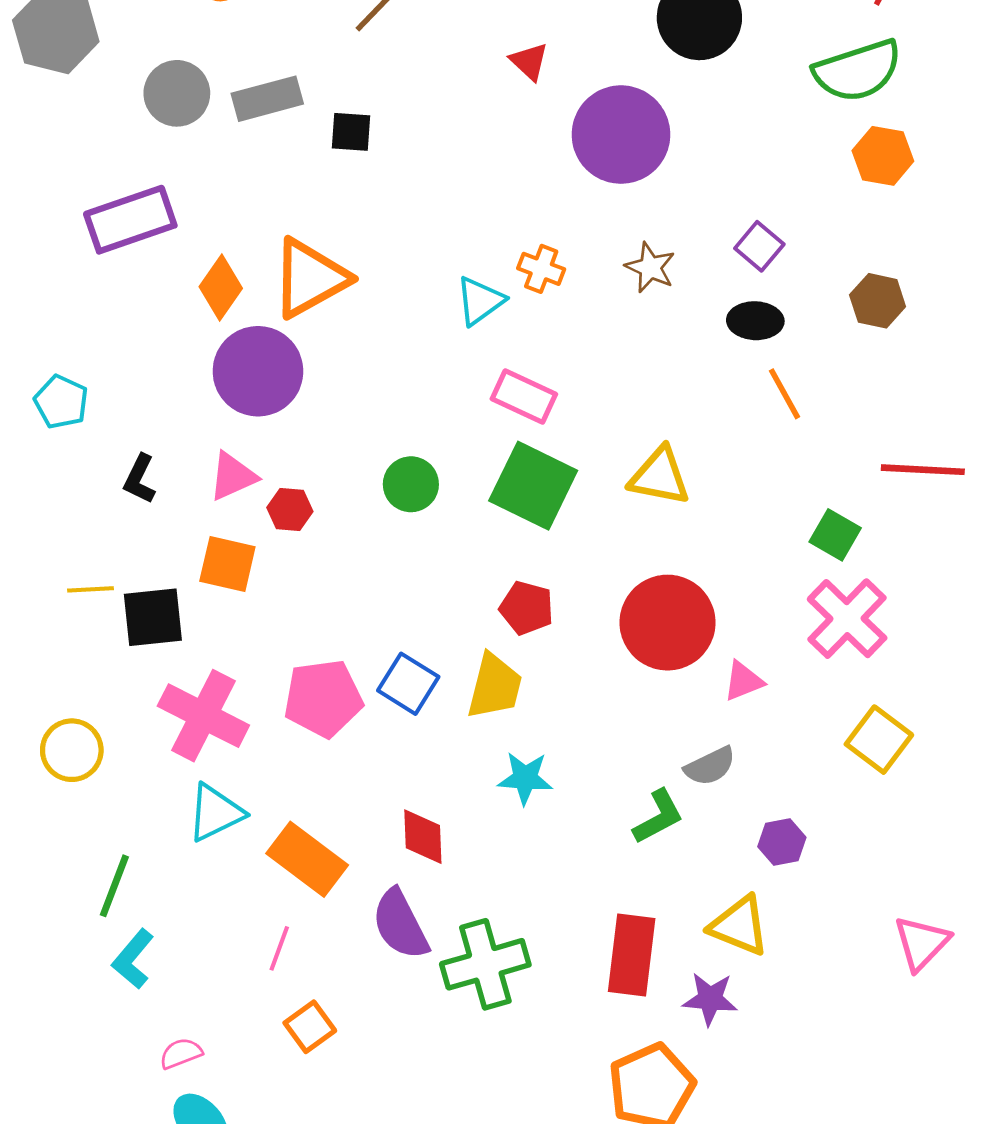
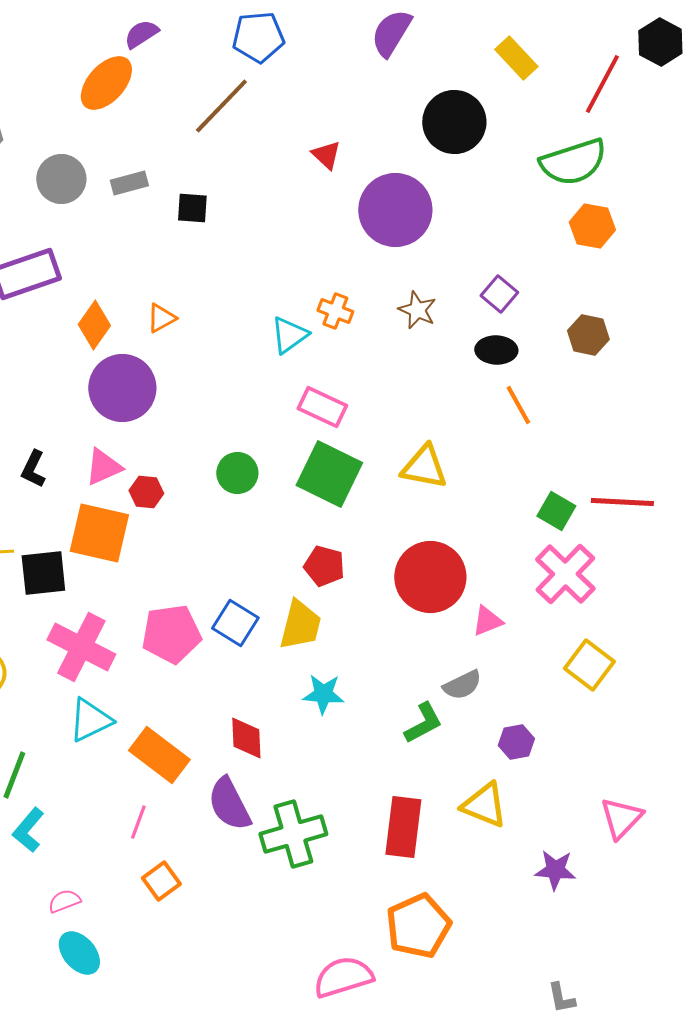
gray rectangle: (267, 99) -> (129, 183), size x0.7
orange triangle: (310, 278) -> (161, 318), size x0.5
red line: (923, 470) -> (622, 502), moved
orange square: (227, 564) -> (99, 533), size x1.4
purple star: (710, 999) -> (555, 870), moved

